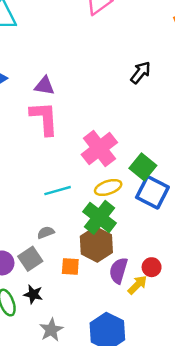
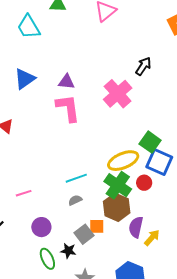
pink cross: (99, 148) -> (118, 94), moved
yellow ellipse: (108, 187) -> (123, 161), size x1.4
cyan line: (58, 191) -> (76, 178), moved
gray square: (30, 259) -> (84, 234), moved
red circle: (152, 267) -> (144, 183), moved

